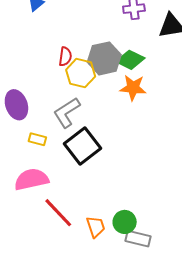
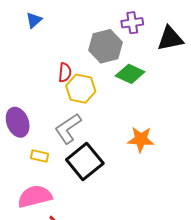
gray hexagon: (104, 58) -> (105, 46), moved
orange star: (133, 88) -> (141, 139), moved

